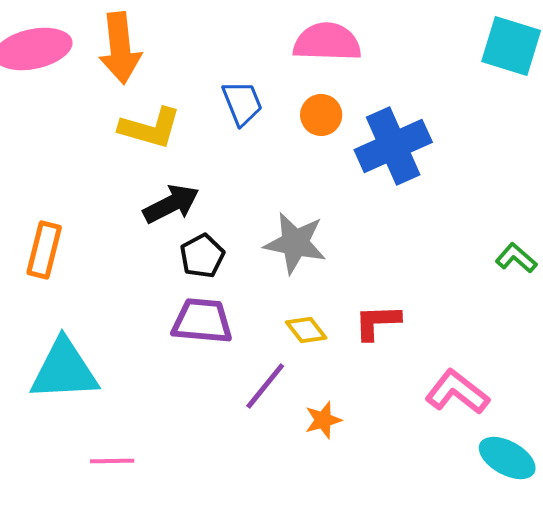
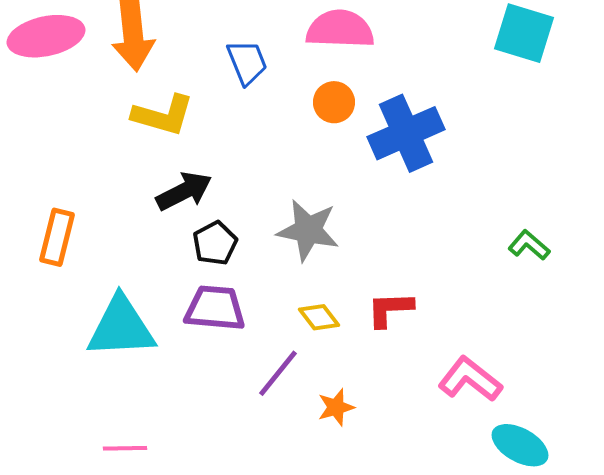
blue trapezoid: (242, 103) -> (247, 62), moved
cyan triangle: (64, 370) -> (121, 327), moved

